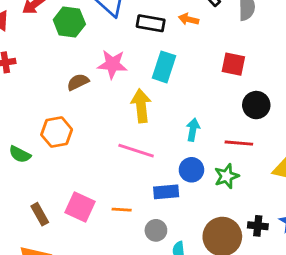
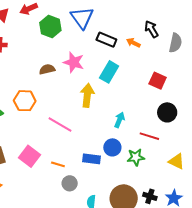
pink line: (136, 151) -> (60, 124), moved
gray circle: (156, 230) -> (70, 183), moved

